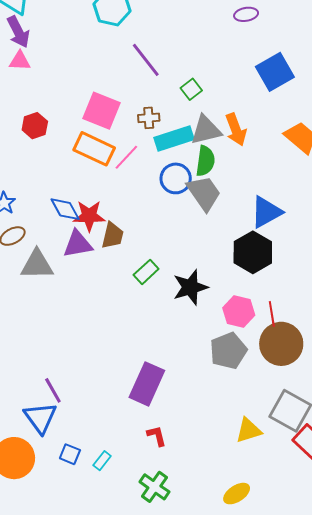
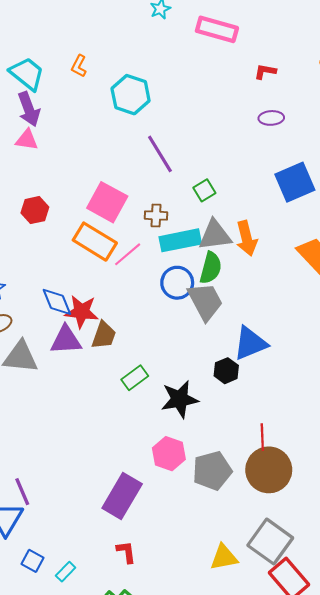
blue triangle: (266, 212) -> (250, 343), moved
black hexagon: (253, 252) -> (226, 371), moved, size x0.6
pink hexagon: (239, 312) -> (169, 454), moved

